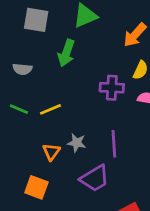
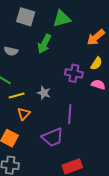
yellow line: (50, 109) -> (17, 95), moved
gray star: (77, 143) -> (44, 93), moved

